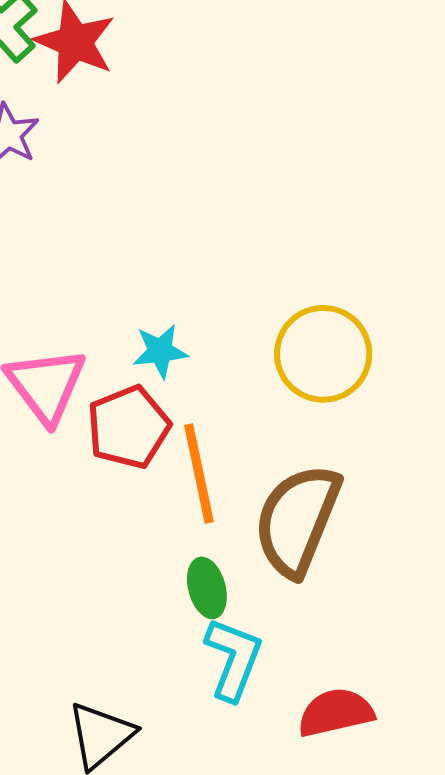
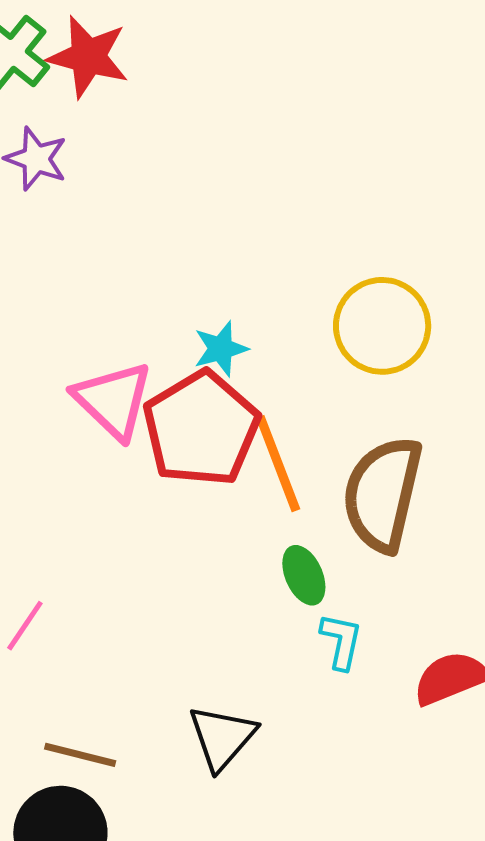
red pentagon: (128, 427) -> (201, 429), size x1.4
cyan L-shape: (233, 659) -> (341, 641), size x0.7

